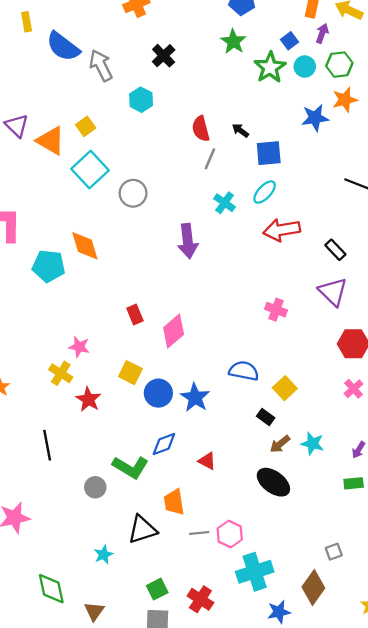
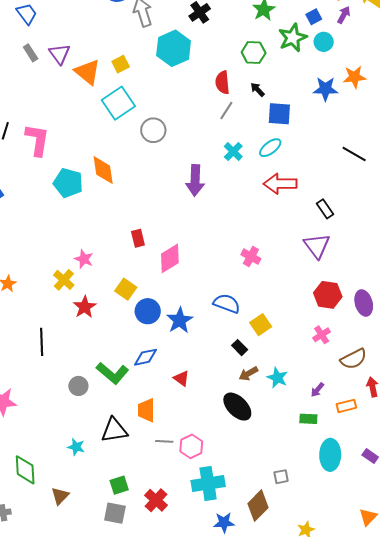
green hexagon: (339, 65) -> (254, 53), moved
cyan hexagon: (141, 100) -> (174, 48), size x1.6
pink cross: (276, 310) -> (251, 257), moved
cyan star: (103, 555) -> (76, 447), turned 30

